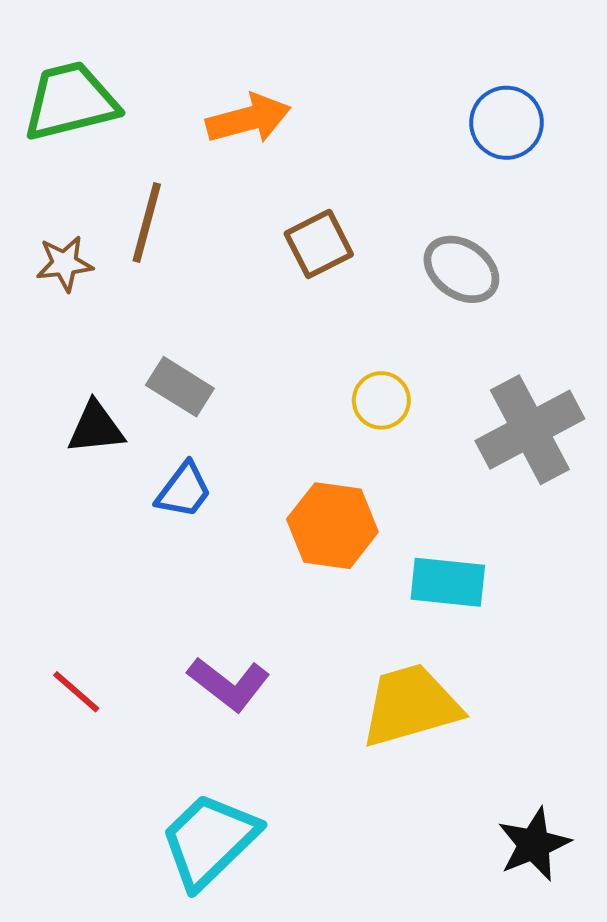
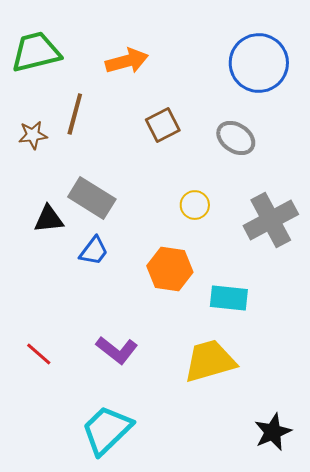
blue circle: (506, 123) -> (259, 63), size x1.6
gray rectangle: (180, 387) -> (92, 198), size x1.4

